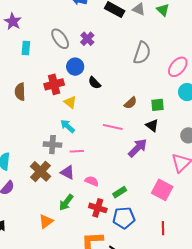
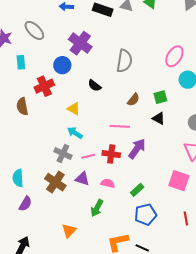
gray ellipse: (60, 39) -> (34, 30), moved
purple cross: (87, 39) -> (80, 43), size x1.6
gray semicircle: (142, 53) -> (124, 61), moved
blue circle: (75, 67) -> (62, 65), moved
red cross: (54, 84) -> (44, 86), moved
gray cross: (52, 145) -> (63, 154), turned 30
purple arrow: (138, 148) -> (137, 149), moved
green arrow: (66, 202) -> (97, 208), moved
red cross: (98, 208) -> (111, 154), moved

